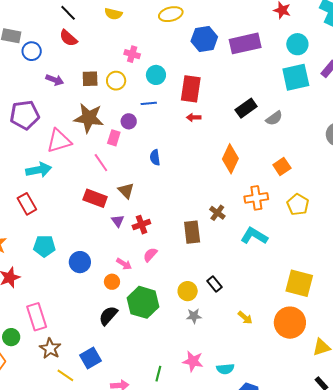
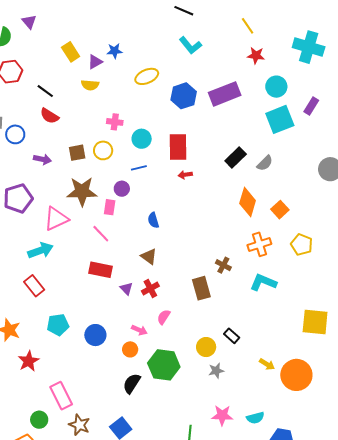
orange diamond: (230, 159) -> (248, 202), moved
brown triangle: (126, 191) -> (149, 257), moved
orange circle: (290, 323) -> (296, 375), moved

